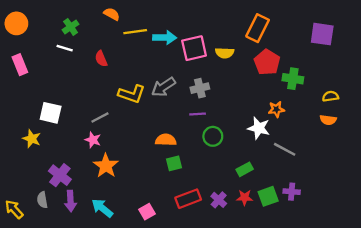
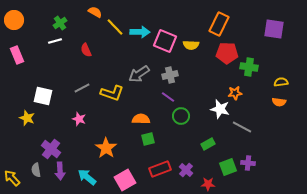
yellow line: (135, 32) -> (115, 27), turned 54
white line: (65, 48) -> (55, 41), turned -32
pink square: (194, 48) -> (165, 41), turned 35
red pentagon: (267, 62) -> (227, 53), turned -30
yellow L-shape: (132, 94) -> (112, 93), moved
purple line: (198, 114) -> (168, 97), turned 40
gray line: (100, 118) -> (82, 88), moved
orange star: (106, 166) -> (106, 148), moved
red star: (245, 198) -> (208, 184), moved
pink square: (147, 212) -> (125, 180), size x1.5

